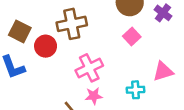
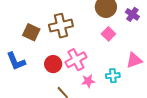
brown square: (20, 31) -> (31, 32), moved
red circle: (46, 46) -> (53, 64), moved
pink star: (94, 96) -> (88, 81), moved

